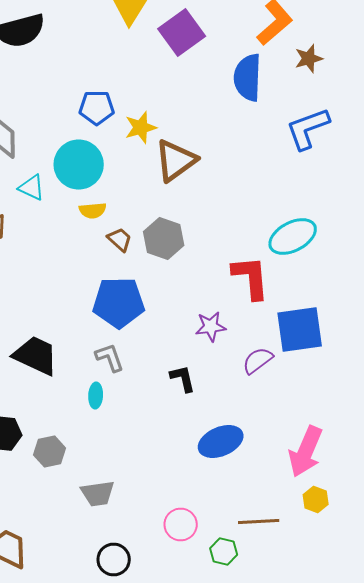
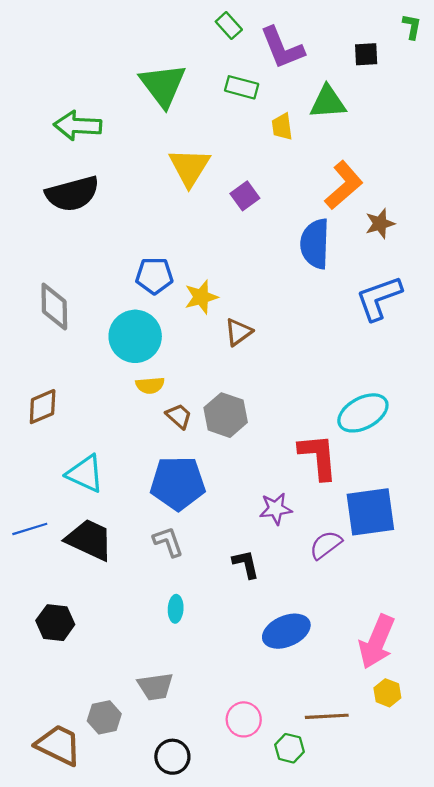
purple square: (182, 32) -> (245, 196), size x0.6
brown triangle: (176, 160) -> (238, 332), size x0.6
cyan triangle: (32, 188) -> (85, 474), moved, size x1.4
cyan ellipse: (96, 396) -> (176, 609), moved
gray hexagon: (50, 452) -> (104, 717), moved

